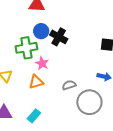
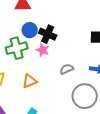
pink star: (42, 63) -> (43, 50), moved
gray semicircle: (69, 85) -> (67, 69), moved

